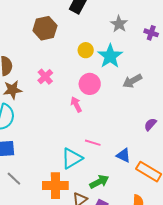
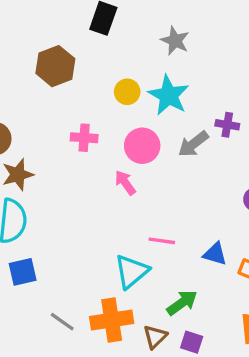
purple cross: (151, 33) -> (227, 125), moved
pink cross: (45, 77) -> (84, 138), moved, turned -35
gray arrow: (132, 81) -> (193, 144), moved
gray line: (14, 179) -> (62, 322), moved

